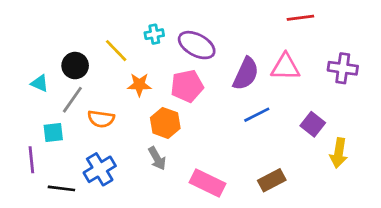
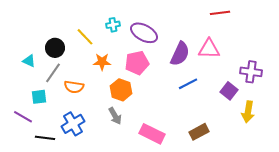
purple cross: (343, 68) -> (251, 72), moved
purple line: (31, 160) -> (23, 117), turned -54

